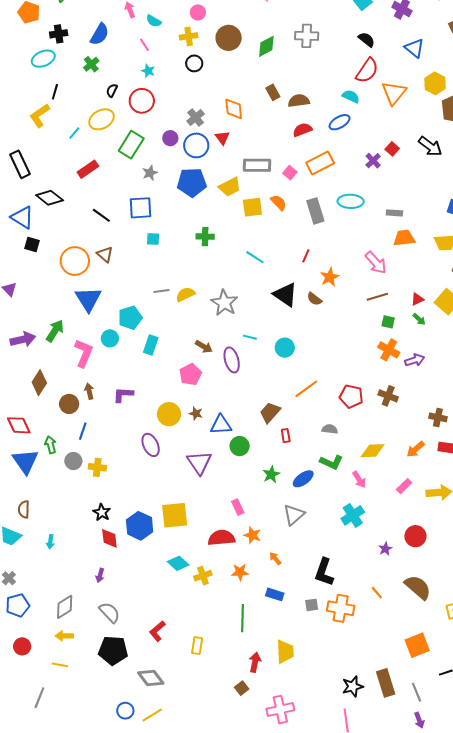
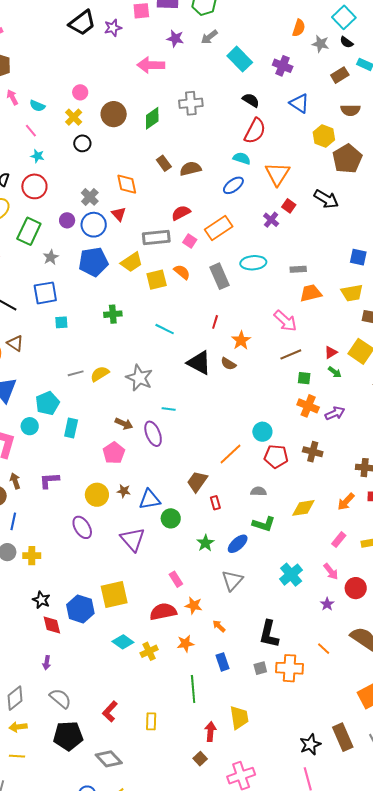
yellow cross: (189, 36) -> (74, 117), turned -30
orange triangle: (394, 93) -> (277, 174), moved
red semicircle: (302, 130) -> (181, 213), moved
cyan circle: (285, 348) -> (262, 432), moved
pink arrow: (359, 479) -> (331, 571), moved
blue rectangle: (275, 594) -> (222, 662), turned 60

